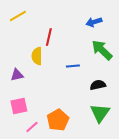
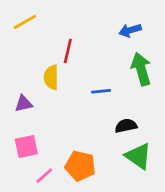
green arrow: (102, 50) -> (141, 69), turned 30
black semicircle: (98, 85) -> (126, 126), moved
green triangle: (100, 113) -> (138, 156), turned -30
orange pentagon: (58, 120) -> (80, 166), turned -30

